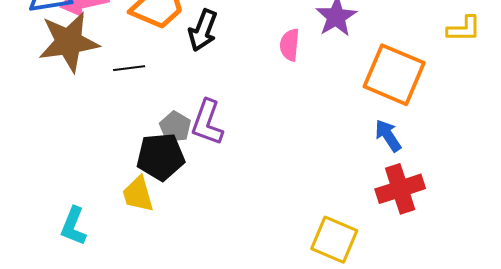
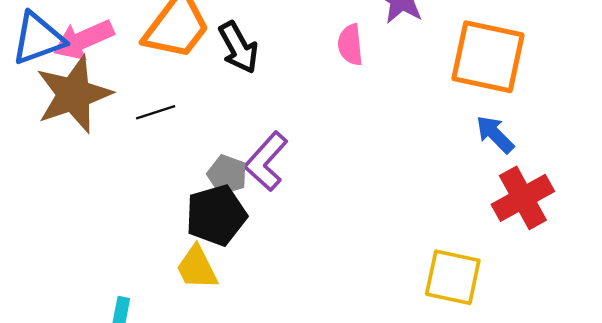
black arrow: (203, 30) -> (238, 47), turned -39
purple L-shape: (207, 122) -> (266, 161), turned 33

